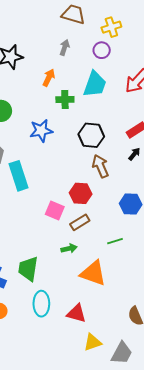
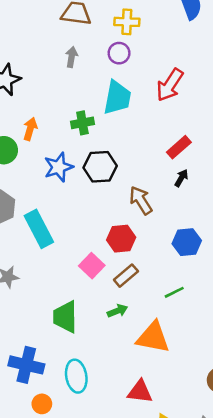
yellow cross: (111, 27) -> (127, 22), turned 30
orange arrow: (49, 78) -> (30, 129), moved
black hexagon: (91, 135) -> (100, 167), moved
pink square: (55, 211) -> (92, 266), turned 30
green trapezoid: (28, 269) -> (65, 317), moved
cyan ellipse: (41, 304) -> (76, 376), moved

